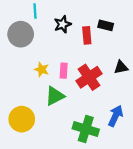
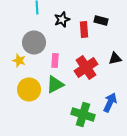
gray circle: (21, 34) -> (34, 42), moved
yellow star: (42, 69) -> (19, 60), moved
pink rectangle: (64, 71) -> (55, 60), moved
yellow circle: (22, 119) -> (29, 90), moved

